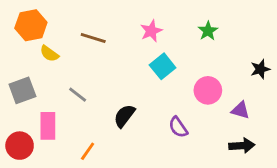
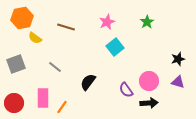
black star: (260, 69) -> (178, 59), moved
pink circle: (208, 90) -> (149, 81), moved
purple triangle: (240, 110) -> (178, 82), moved
pink rectangle: (48, 126) -> (43, 98), moved
black arrow: (242, 146) -> (149, 103), moved

